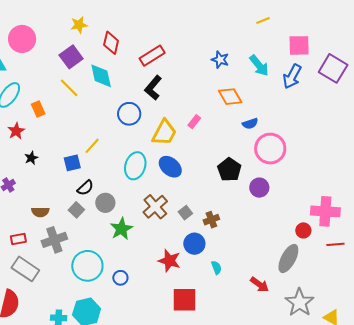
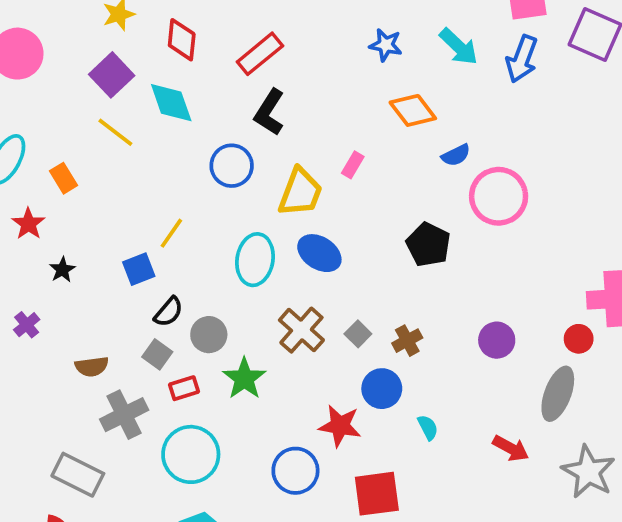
purple circle: (259, 188) -> (497, 340), moved
red rectangle: (18, 239) -> (184, 388), moved
blue circle: (120, 278) -> (295, 471), moved, size x1.6

